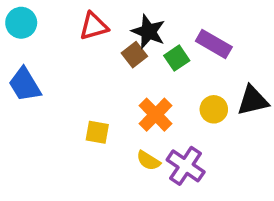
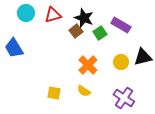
cyan circle: (21, 23) -> (26, 13), moved
yellow square: (97, 132) -> (54, 93), moved
purple cross: (186, 166) -> (124, 98), moved

